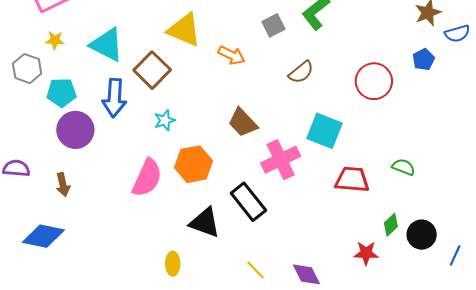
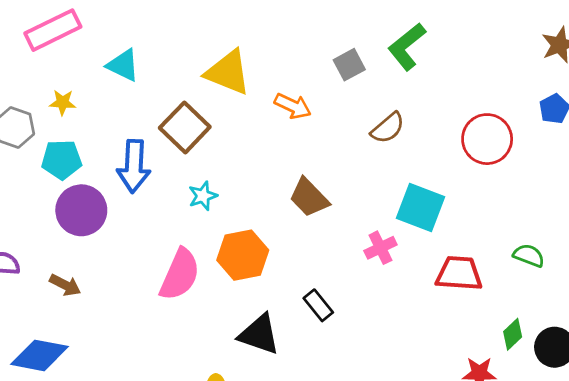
yellow star: (55, 40) -> (63, 102), moved
cyan triangle: (107, 45) -> (123, 65), moved, size x0.7
pink cross: (281, 160) -> (380, 248), moved, size x0.6
brown arrow: (63, 185) -> (65, 285), turned -50
black rectangle: (248, 202) -> (318, 305), size x0.6

